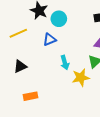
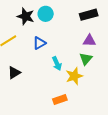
cyan circle: (59, 19) -> (46, 14), moved
orange rectangle: (31, 96) -> (60, 99), moved

